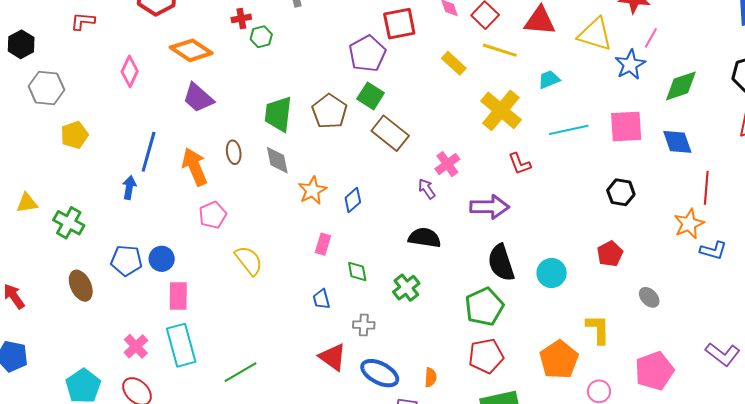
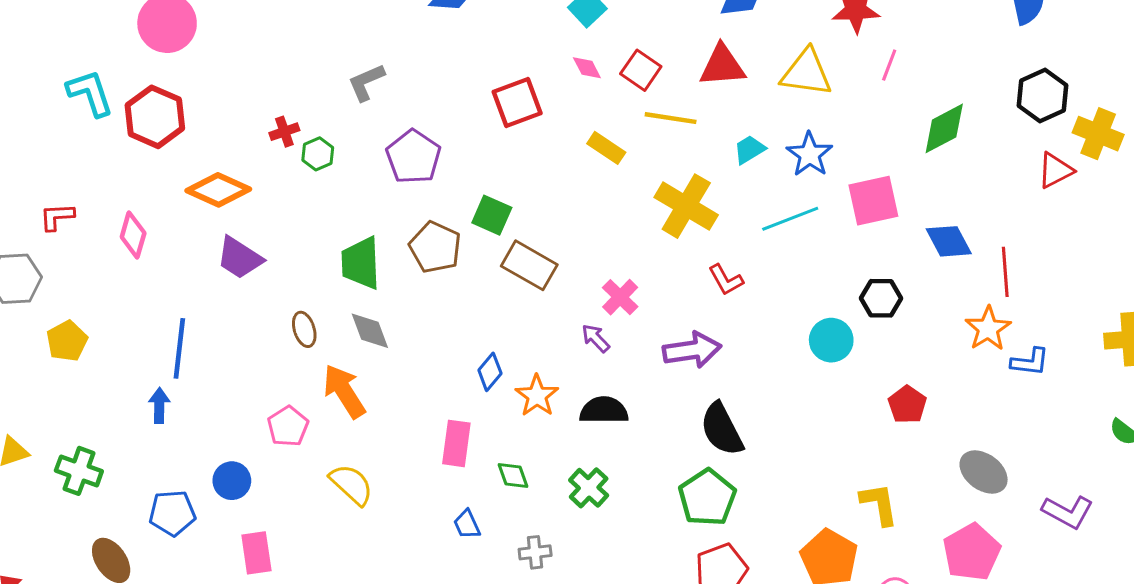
red L-shape: (83, 21) -> (57, 217), moved
purple pentagon: (367, 54) -> (413, 157), moved
blue star: (630, 65) -> (810, 154), moved
blue diamond: (677, 142) -> (949, 241), moved
orange arrow: (195, 167) -> (344, 391), moved
orange star: (312, 190) -> (537, 396), moved
pink rectangle: (323, 244) -> (456, 443), size x1.4
red pentagon: (610, 254) -> (907, 405), moved
blue circle: (162, 259) -> (232, 481), moved
cyan circle: (552, 273) -> (831, 340), moved
gray ellipse: (649, 297) -> (984, 472), moved, size x1.5

